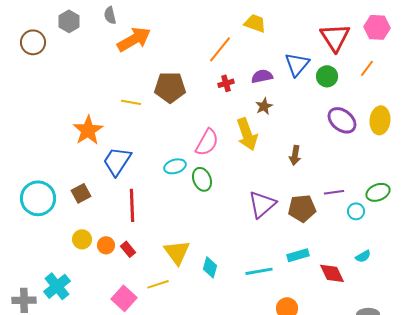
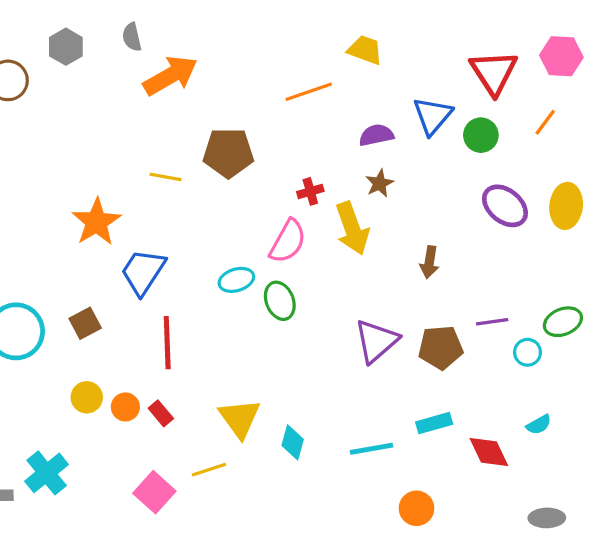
orange line: (220, 49) -> (309, 92), turned 32
red cross: (226, 83) -> (310, 191), moved

